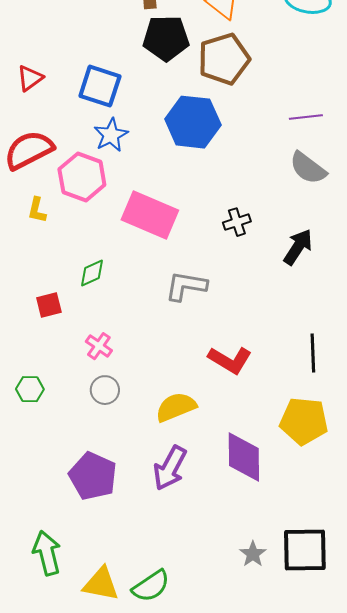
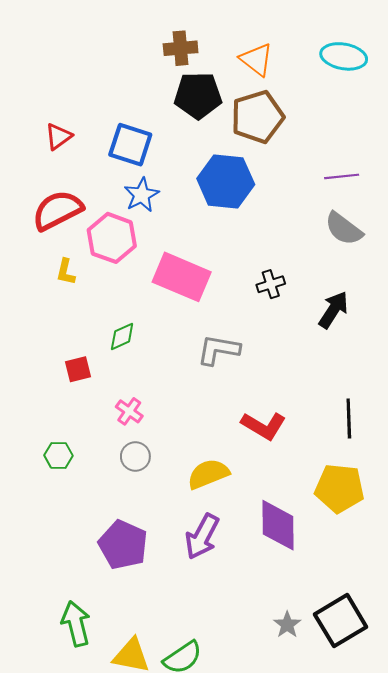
black square: (305, 550) -> (341, 621), turned -30

